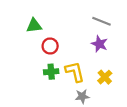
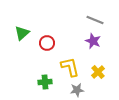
green triangle: (34, 26) -> (22, 33), moved, turned -35
green cross: (51, 72) -> (45, 82), moved

